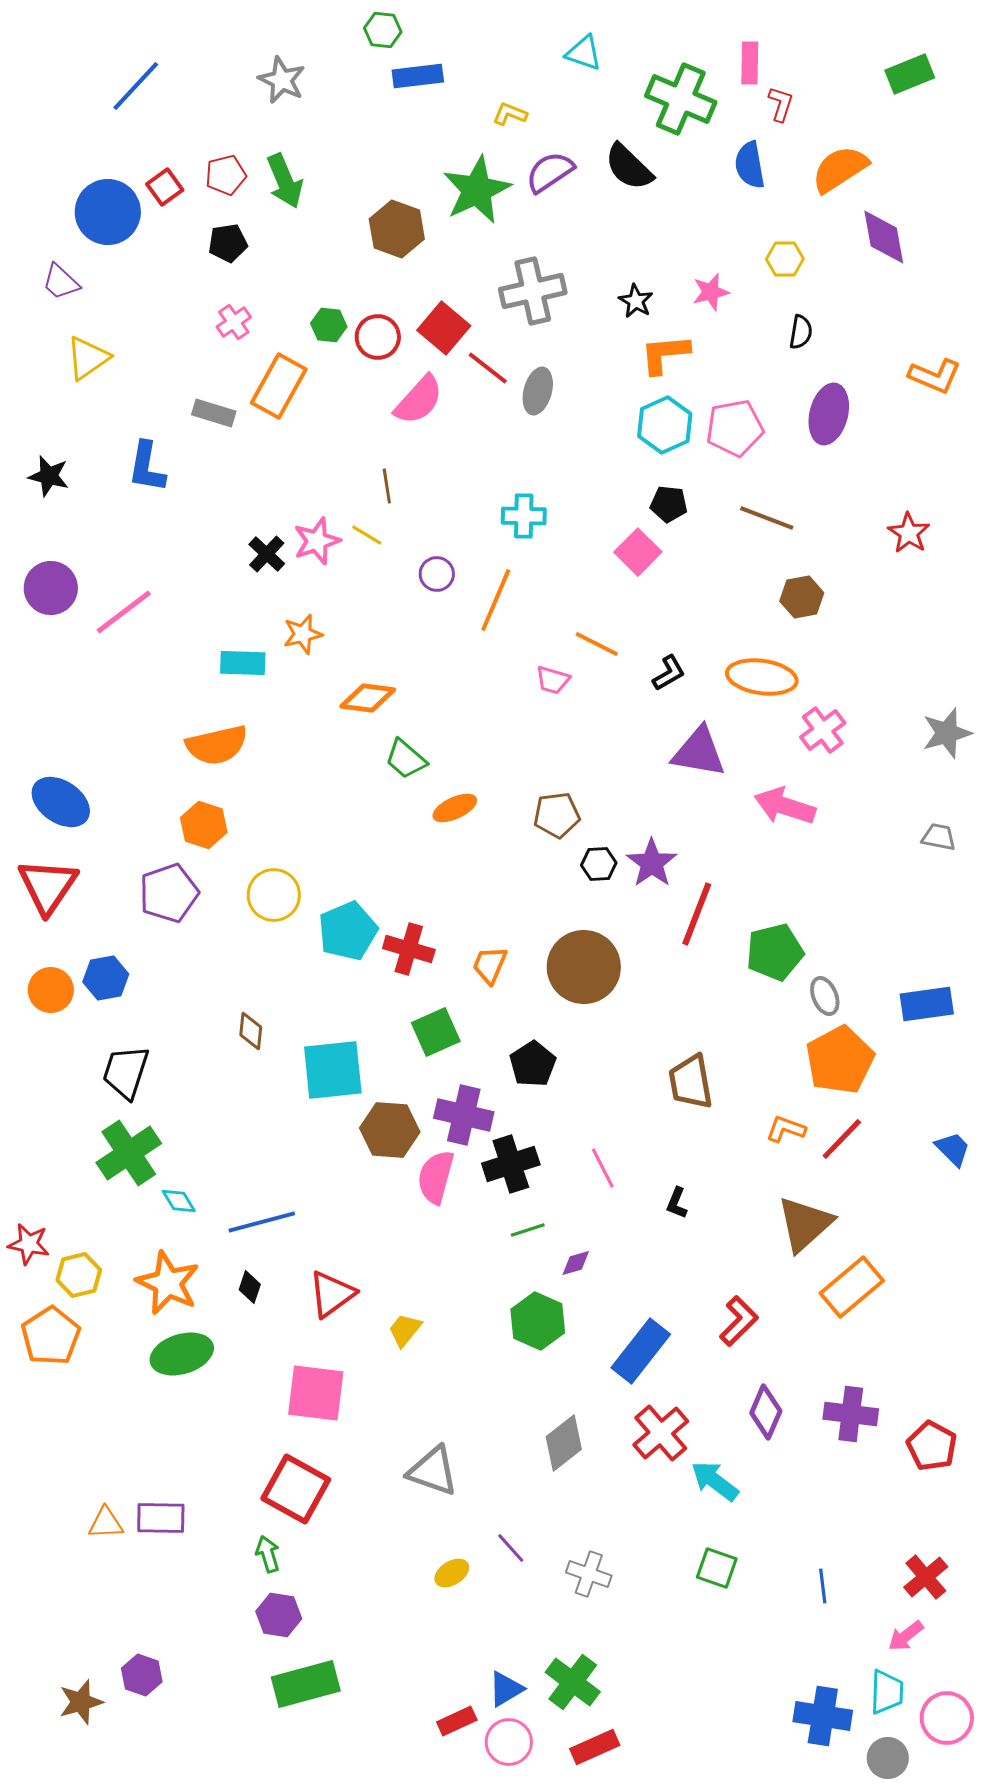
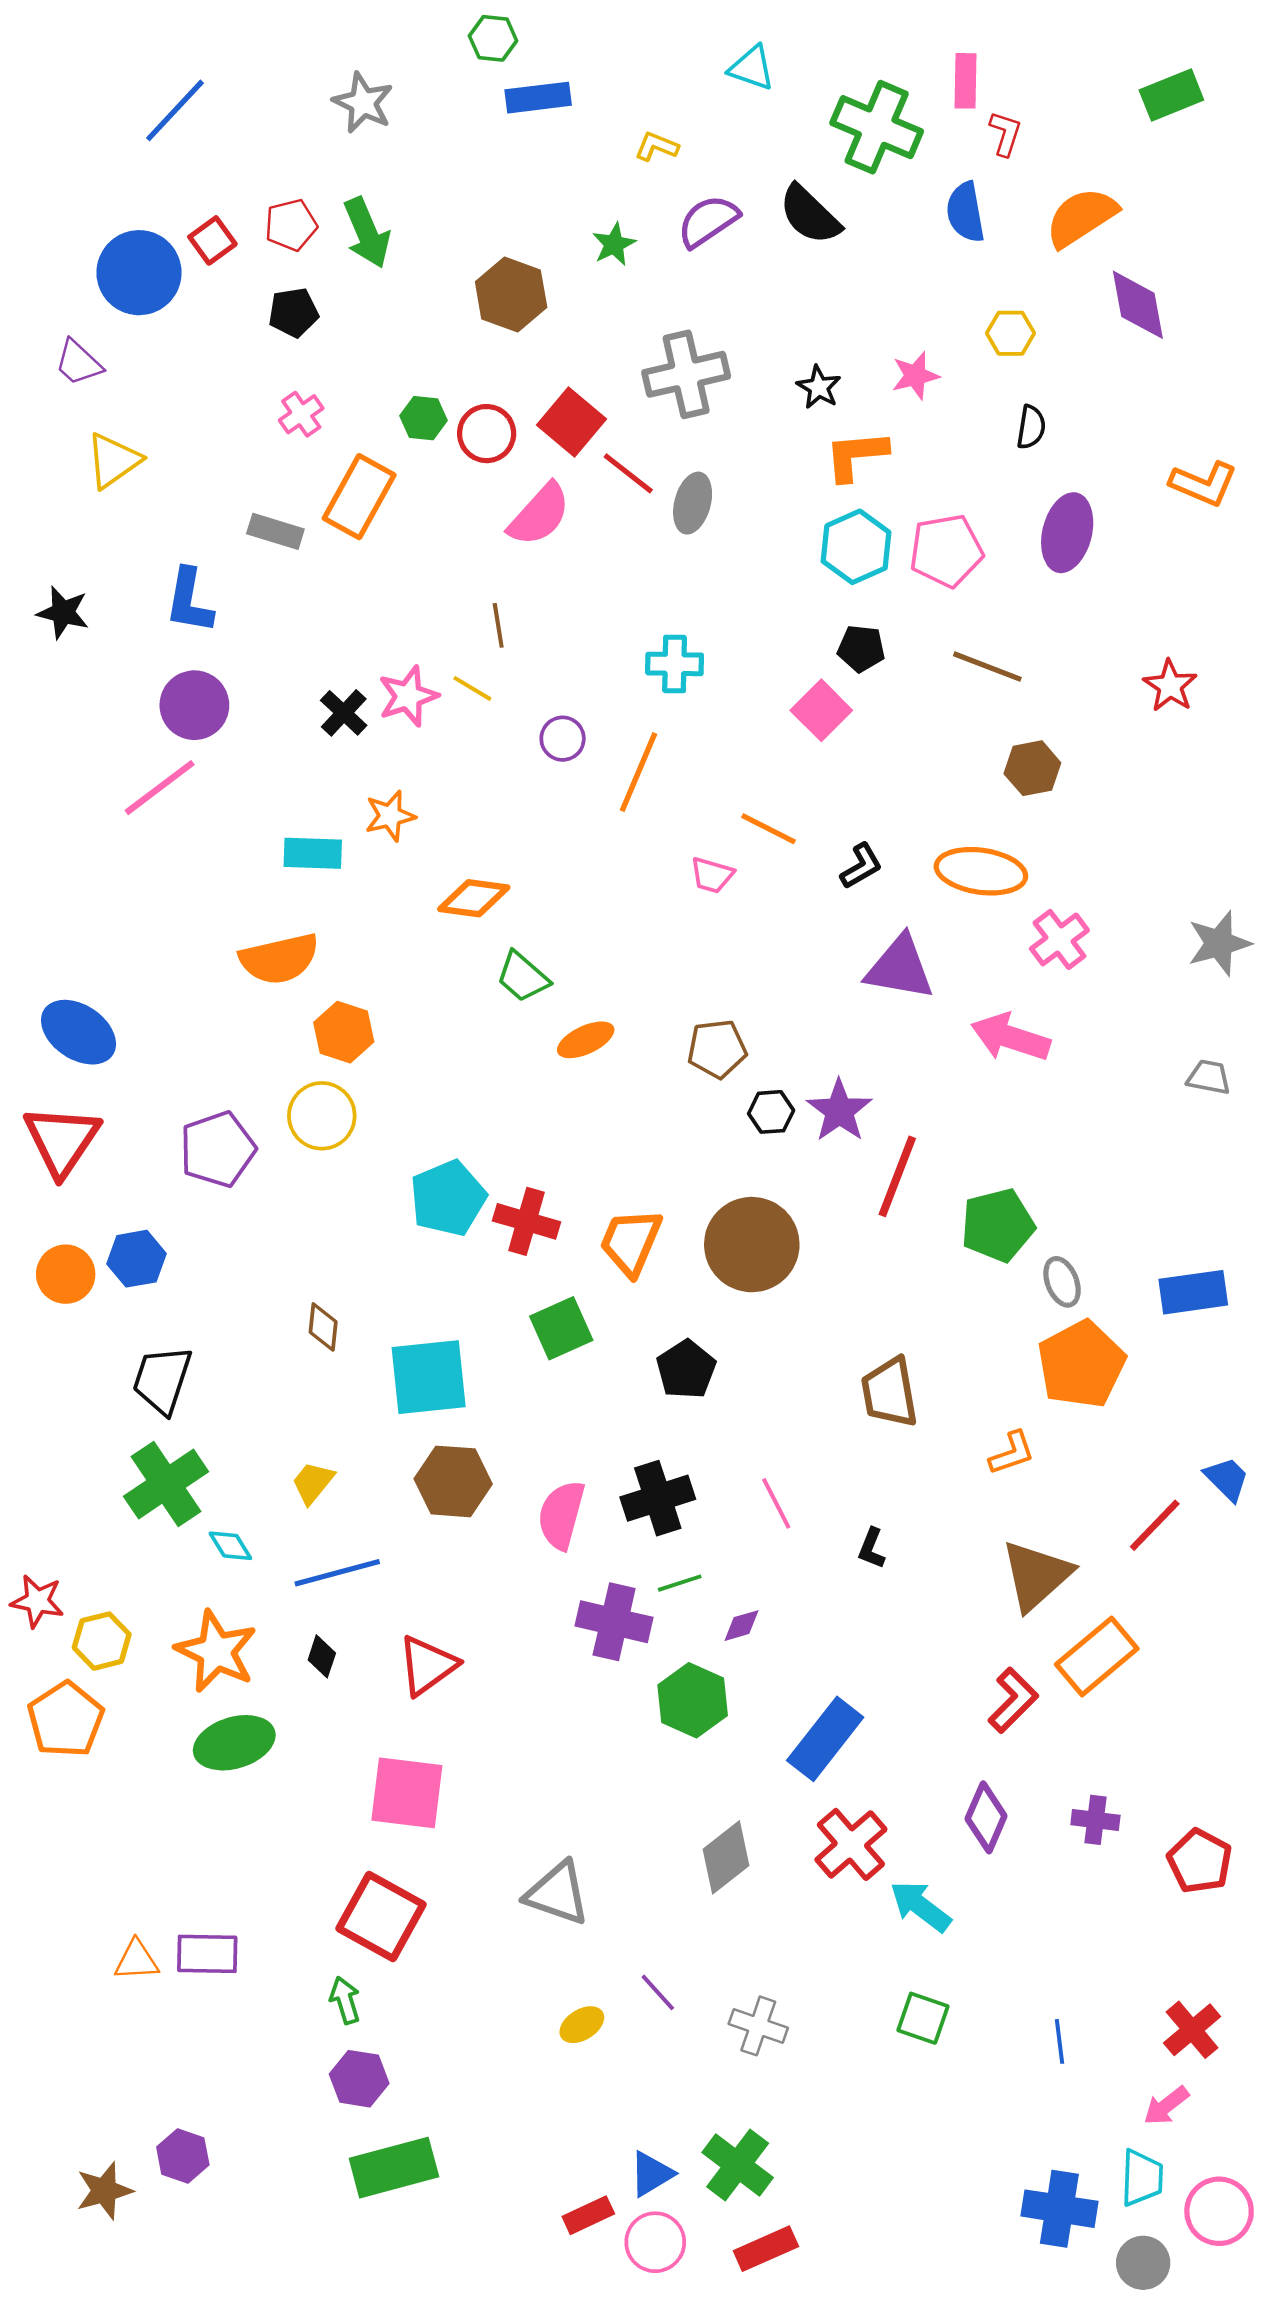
green star: (477, 190) -> (614, 244), size x0.5
purple circle: (51, 588) -> (194, 705), moved
orange hexagon: (204, 825) -> (344, 1032), moved
yellow circle: (274, 895) -> (322, 1116), moved
orange trapezoid: (490, 965) -> (631, 1242), size x1.4
purple cross: (464, 1115) -> (614, 1622), moved
orange L-shape: (786, 1129) -> (1012, 1453), turned 141
brown hexagon: (390, 1130) -> (453, 1481), moved
red line: (842, 1139) -> (1155, 1525), moved
red L-shape: (739, 1321) -> (1013, 1700), moved
yellow trapezoid: (405, 1330) -> (313, 1483), moved
purple cross: (851, 1414) -> (1095, 1820), size x0.7

